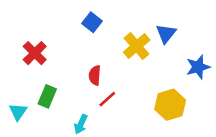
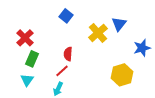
green rectangle: (47, 96) -> (32, 59), moved
red line: (107, 99) -> (62, 71), moved
cyan triangle: (18, 112) -> (27, 80), moved

